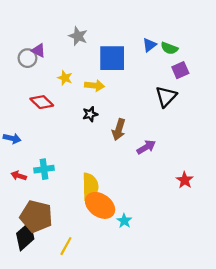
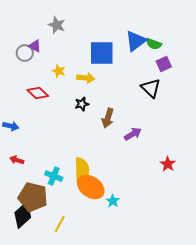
gray star: (78, 36) -> (57, 25), moved
blue triangle: (150, 45) -> (136, 41), size x1.6
black triangle: (166, 97) -> (151, 88), turned -30
cyan cross: (44, 169) -> (54, 176), moved, turned 30

